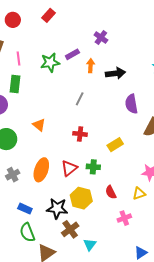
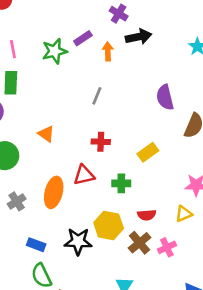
black arrow: (115, 73) -> (139, 37), moved
red triangle: (69, 168) -> (84, 175), moved, turned 30
red semicircle: (111, 192) -> (147, 215), turned -64
brown cross: (70, 229) -> (140, 243), moved

